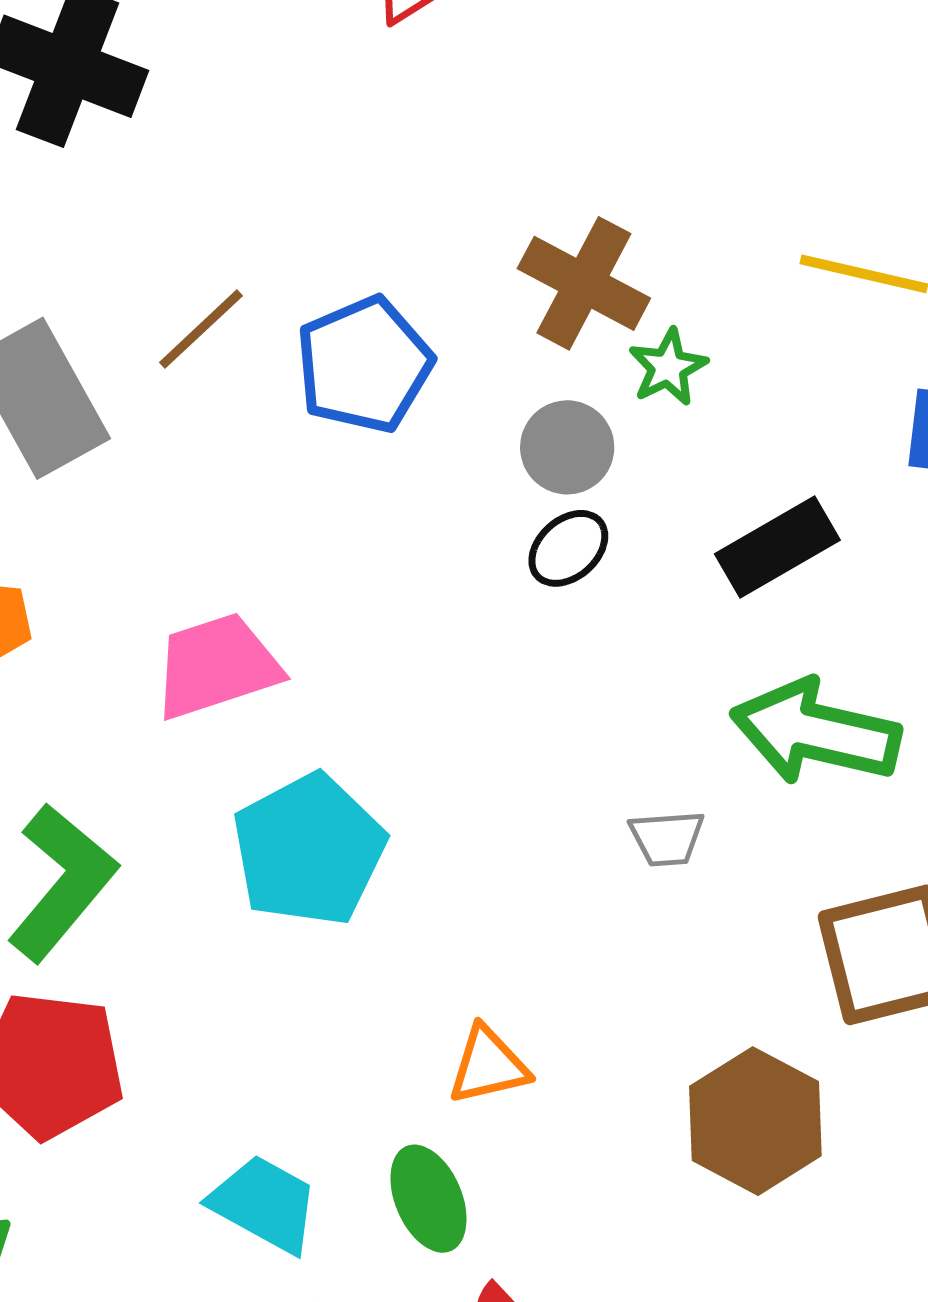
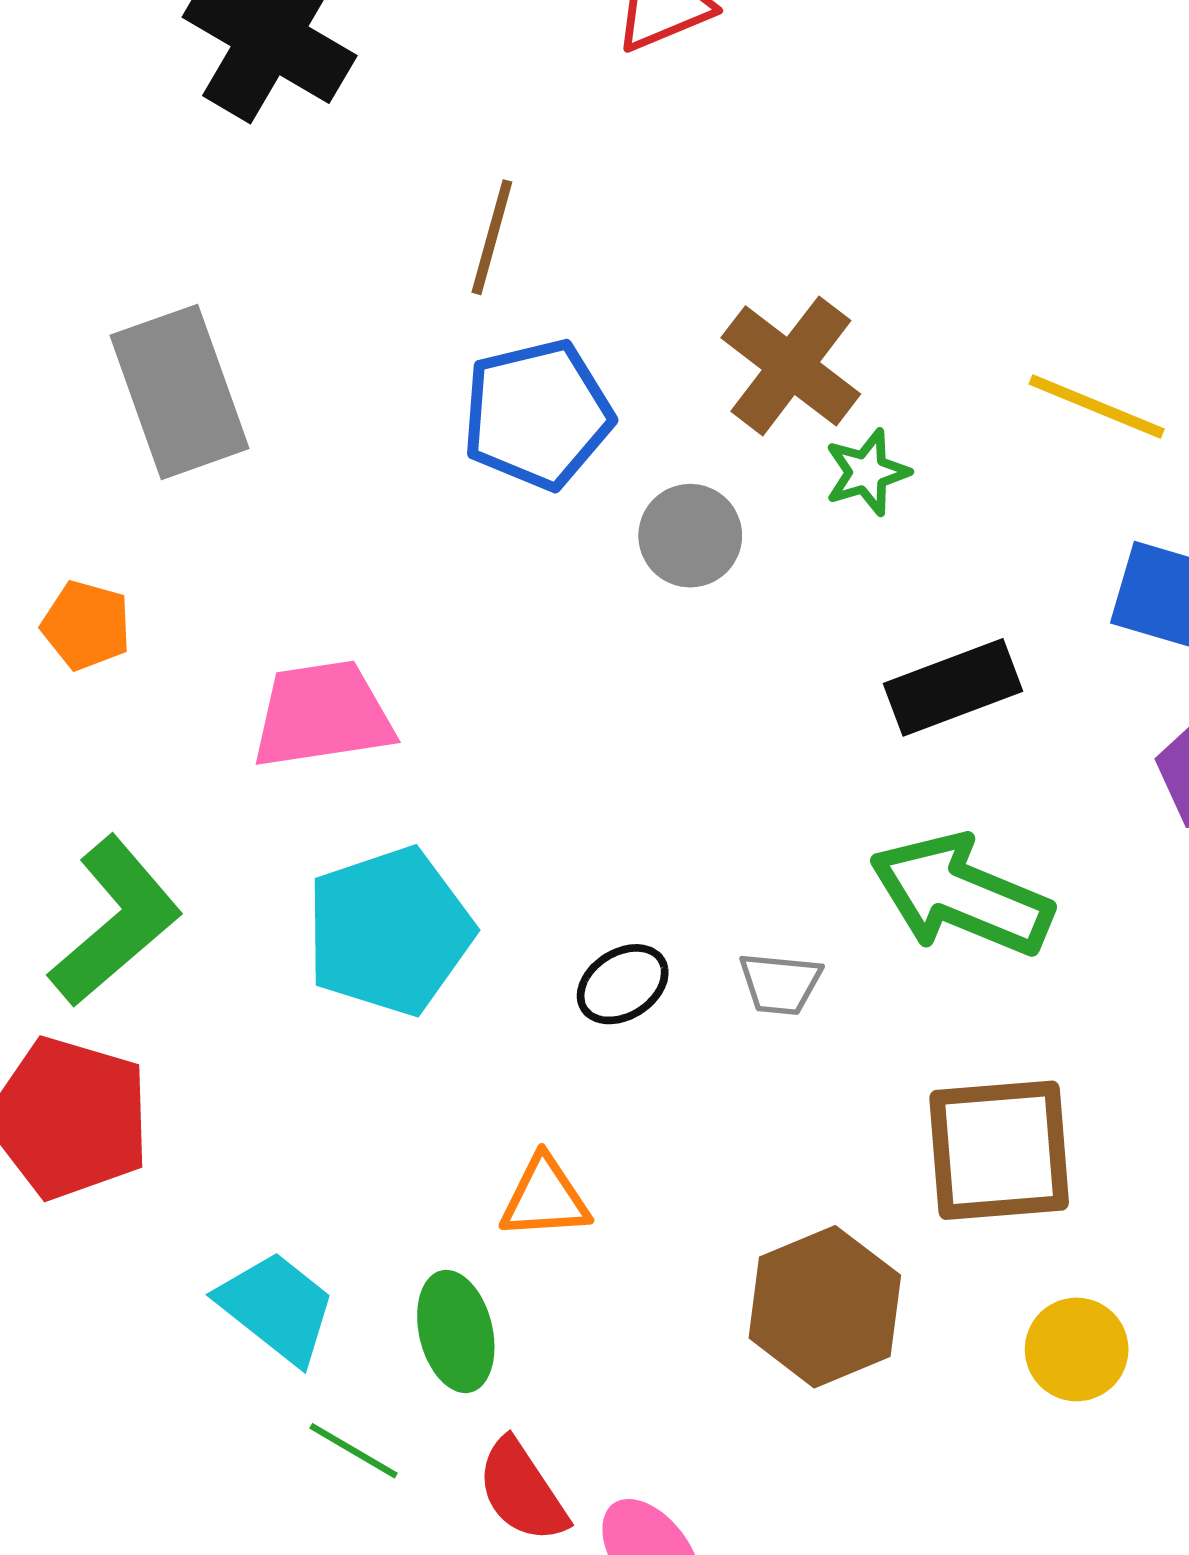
brown line: (201, 329) -> (492, 237), moved, turned -41
gray circle: (567, 447) -> (690, 536), moved
black ellipse: (568, 548) -> (623, 984), moved

